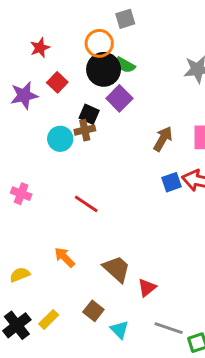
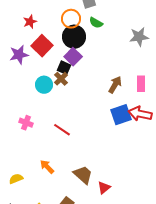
green semicircle: (125, 65) -> (96, 23), moved
red square: (57, 82) -> (42, 46), size x1.5
purple square: (119, 98) -> (73, 57), moved
brown cross: (85, 130) -> (61, 79), turned -32
blue square: (172, 182) -> (121, 115), size x1.5
pink cross: (21, 194) -> (26, 123), moved

